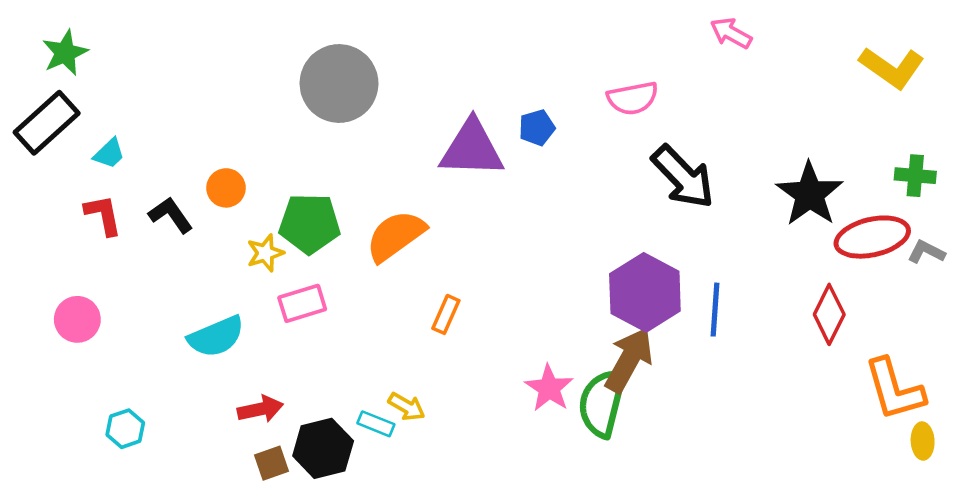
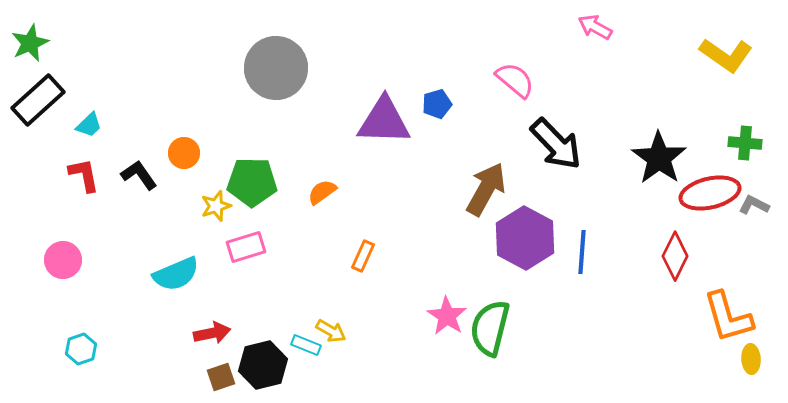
green star: (65, 53) -> (30, 43), moved
pink semicircle: (633, 98) -> (515, 80), turned -129
orange semicircle: (396, 236) -> (322, 192), size x0.6
brown arrow: (629, 360) -> (486, 189), moved
cyan hexagon: (125, 429) -> (81, 349), moved

